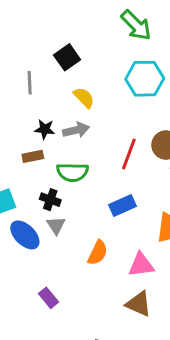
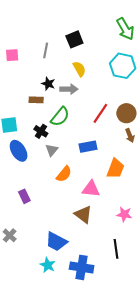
green semicircle: (73, 172) -> (60, 117), turned -65
gray triangle: (56, 225) -> (52, 150), moved

